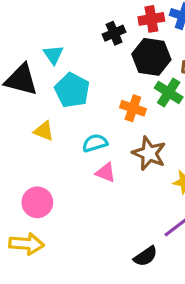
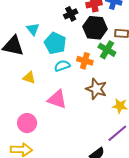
cyan pentagon: (72, 90) -> (55, 43), moved
cyan semicircle: (95, 143) -> (62, 66), moved
pink triangle: (106, 173) -> (57, 99), moved, size x1.5

